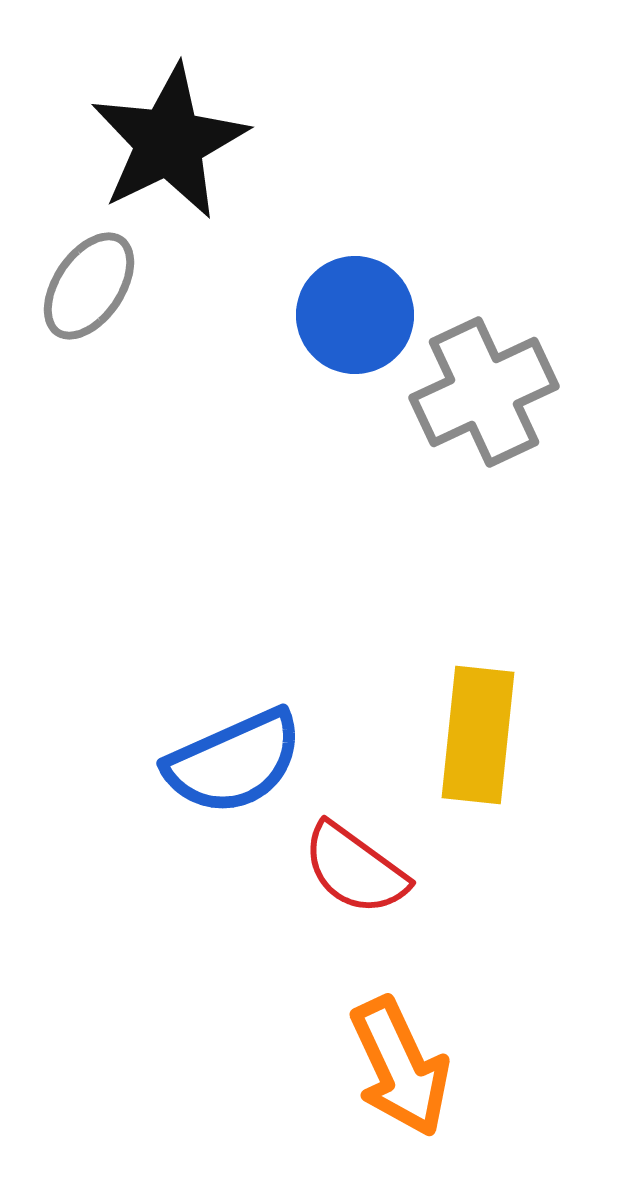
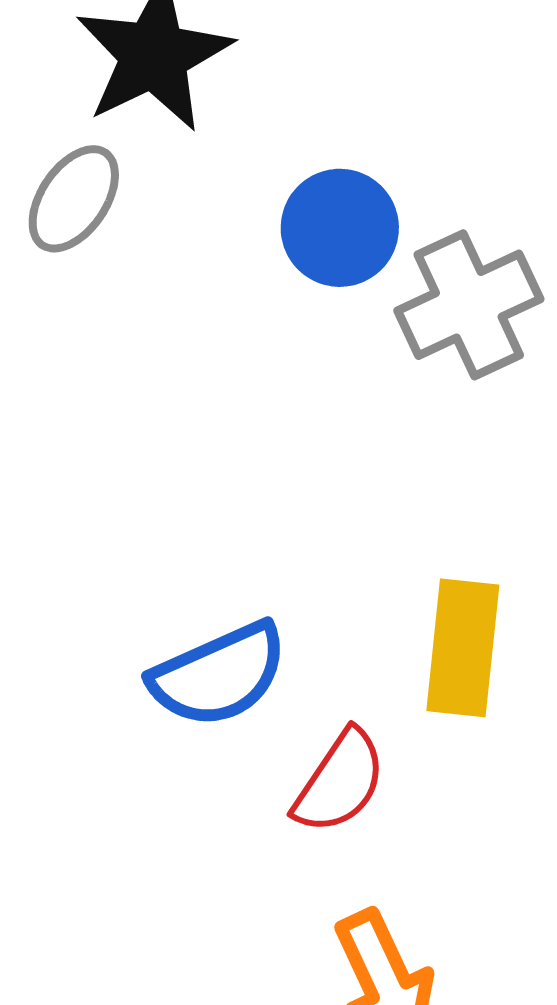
red semicircle: (355, 869) -> (340, 782), turned -92

